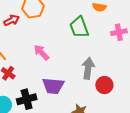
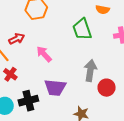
red arrow: (12, 20) -> (17, 39), moved

